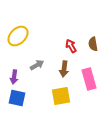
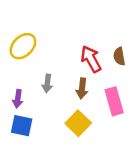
red arrow: (71, 46) -> (91, 59), size x1.5
gray arrow: (37, 65) -> (47, 83), turned 128
yellow square: (61, 96) -> (78, 123), turned -36

